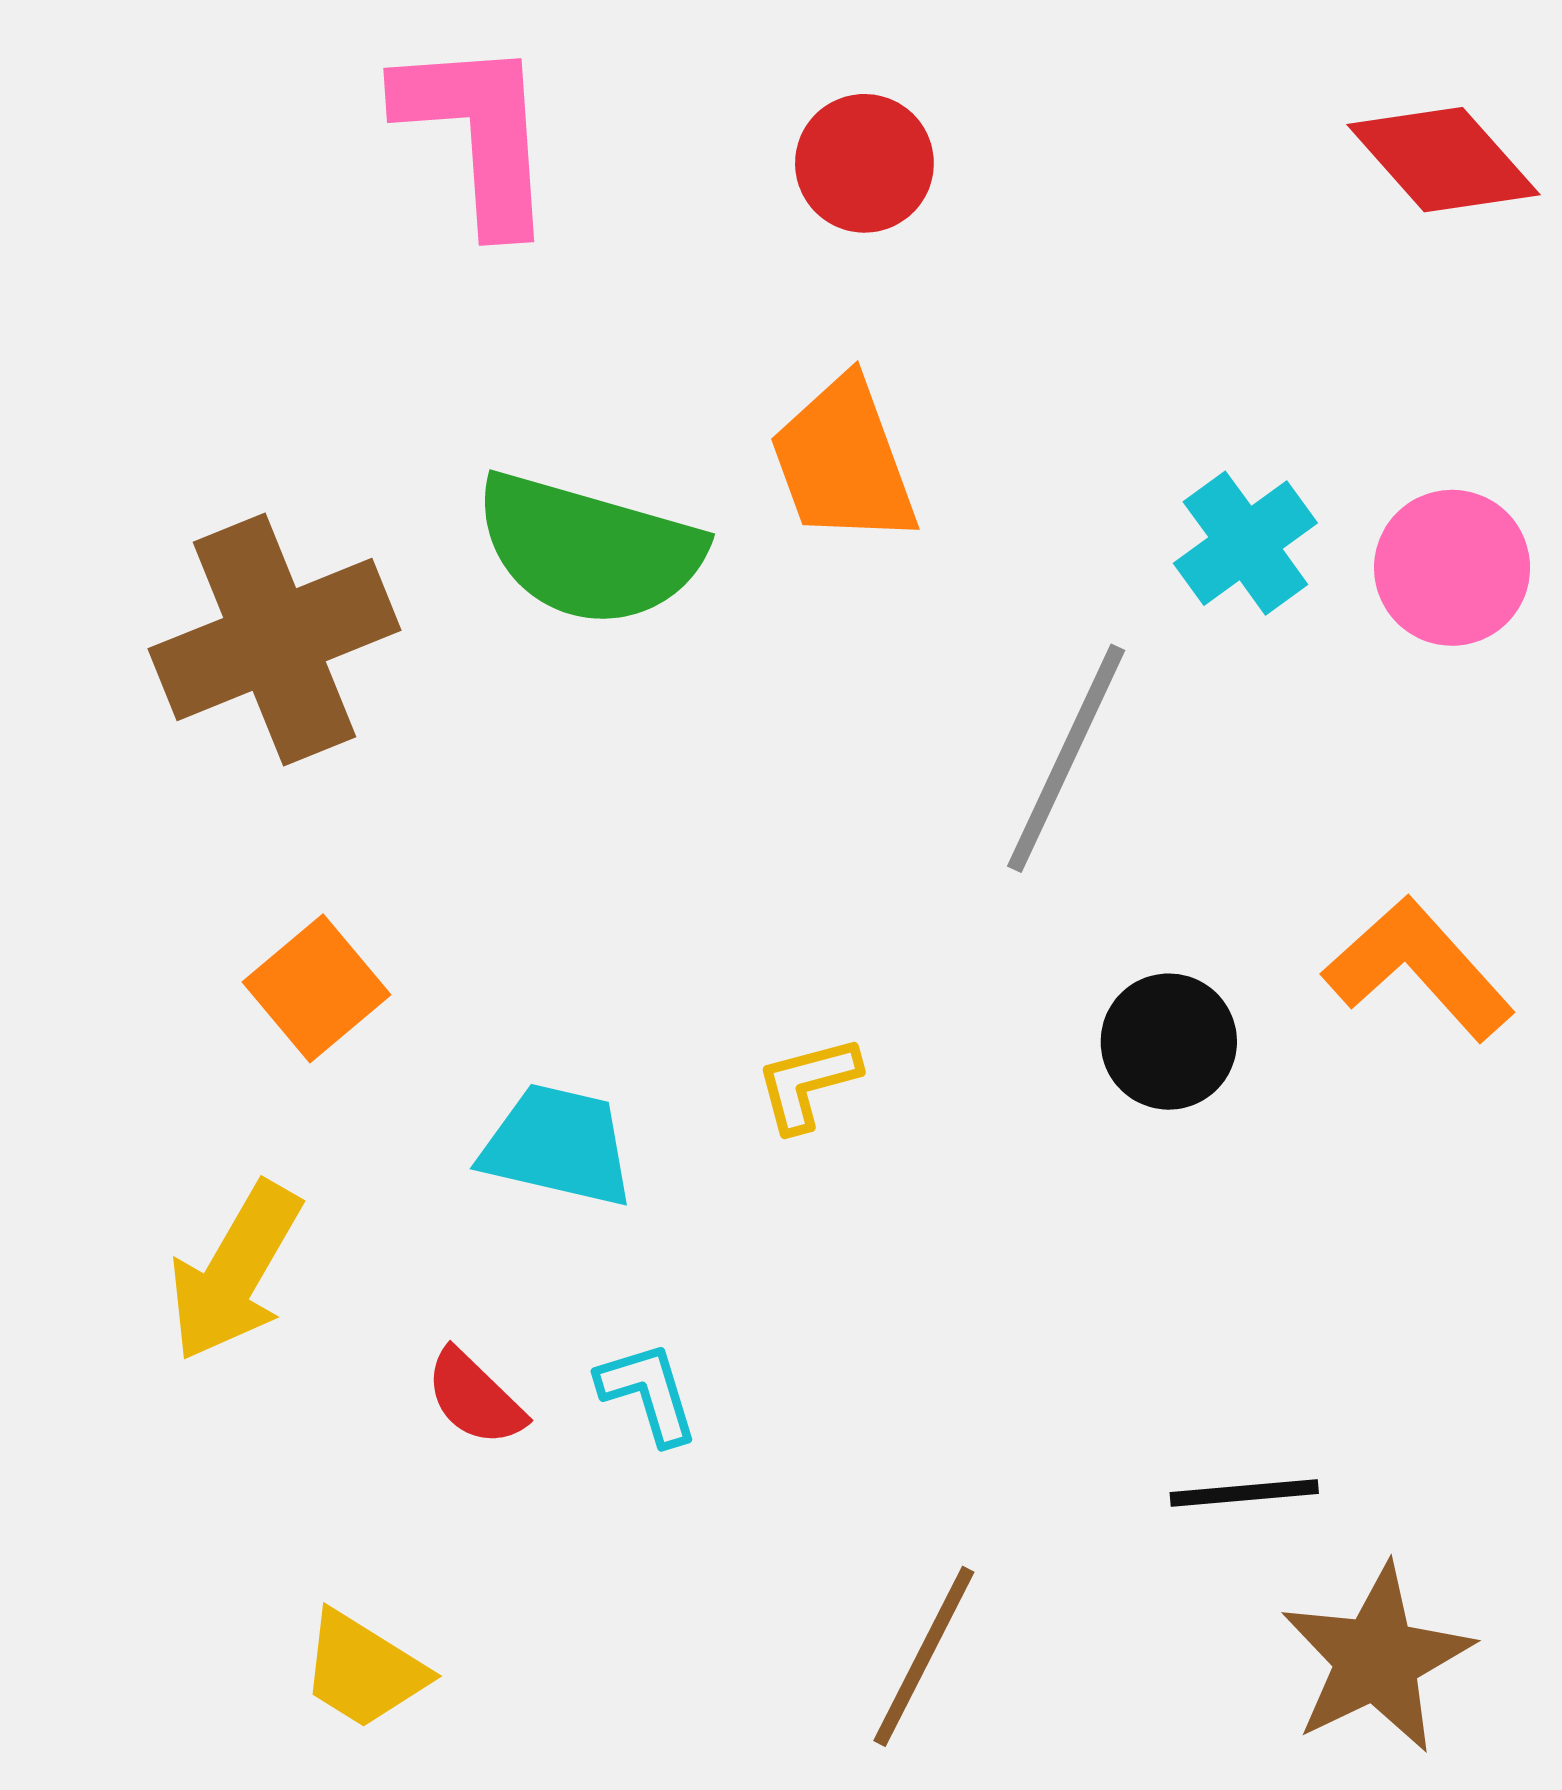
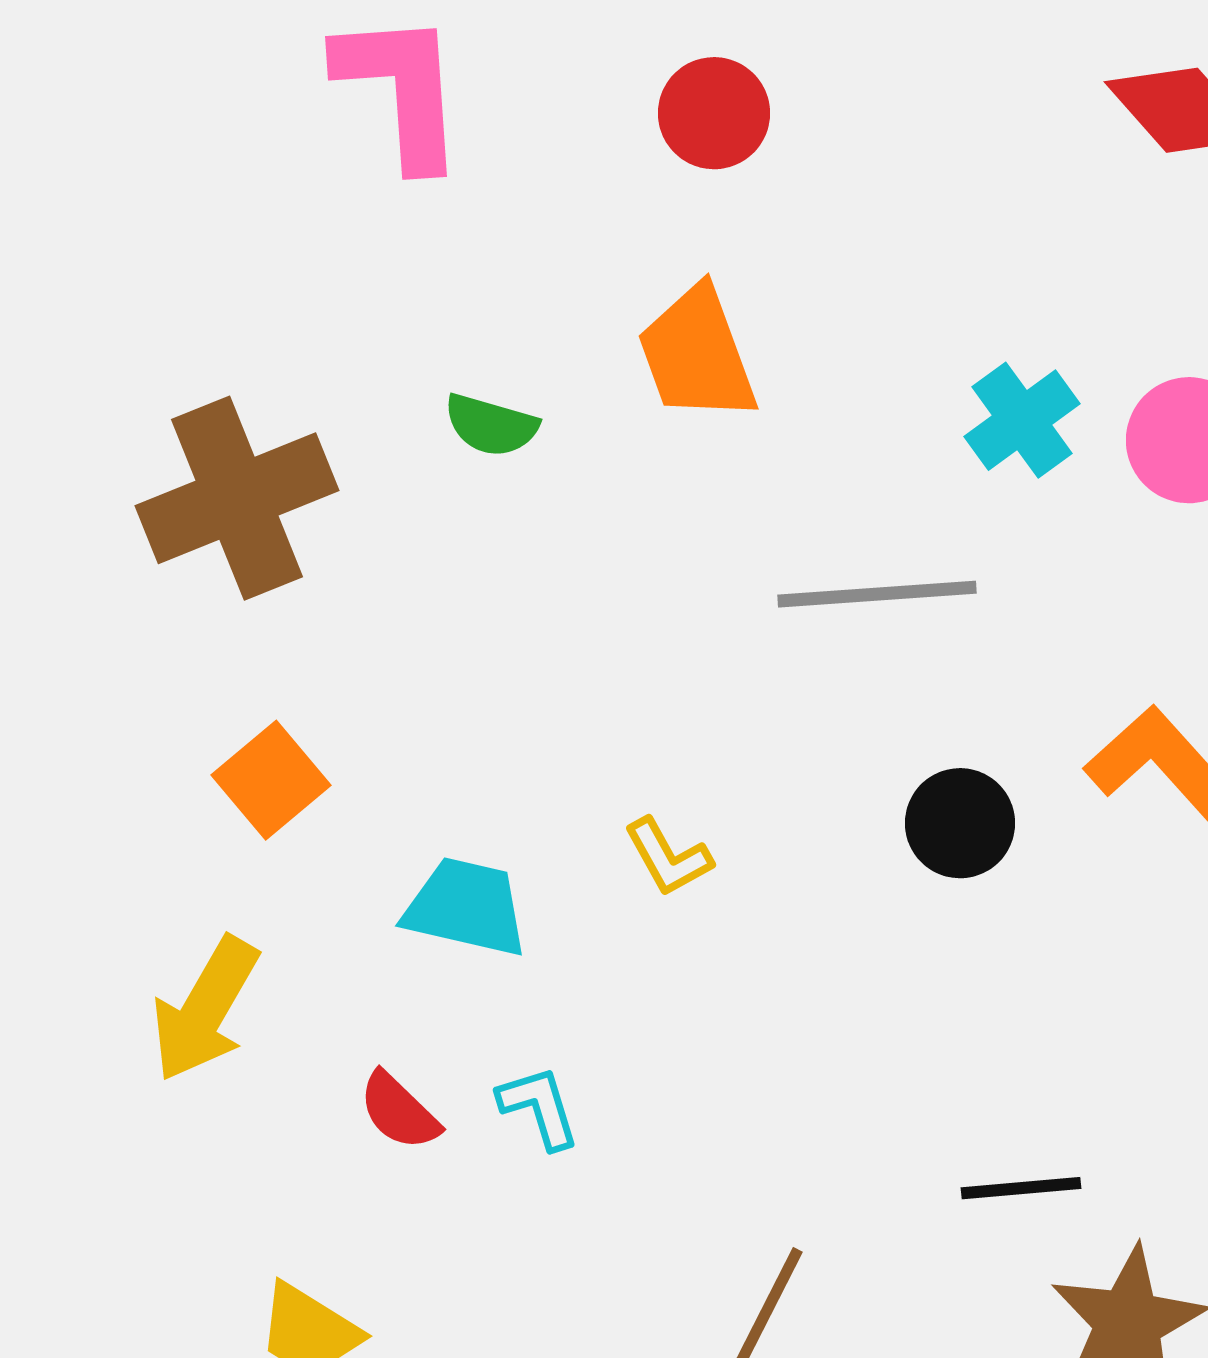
green semicircle: (589, 549) -> (491, 425), size x0.5
gray line: (1066, 758) -> (877, 594), turned 61
yellow L-shape: (808, 1084) -> (668, 857), turned -104

